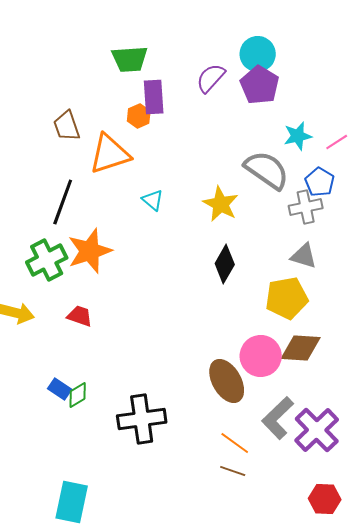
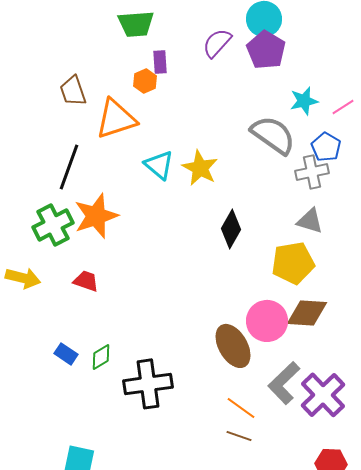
purple rectangle: (154, 97) -> (160, 62), size x0.7
cyan triangle: (153, 200) -> (159, 165), size x1.4
yellow star: (221, 204) -> (200, 168), moved
green diamond: (78, 395) -> (101, 357), moved

